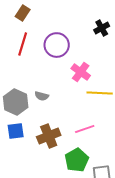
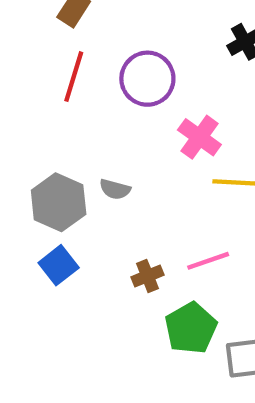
blue square: (16, 131) -> (59, 265), turned -30
brown cross: (49, 136) -> (147, 276), moved, size x0.6

